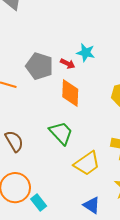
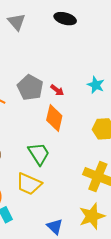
cyan star: (86, 53) -> (96, 85), moved
yellow trapezoid: (87, 163) -> (29, 184), moved, turned 48

